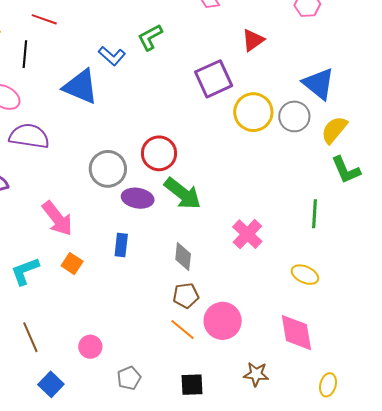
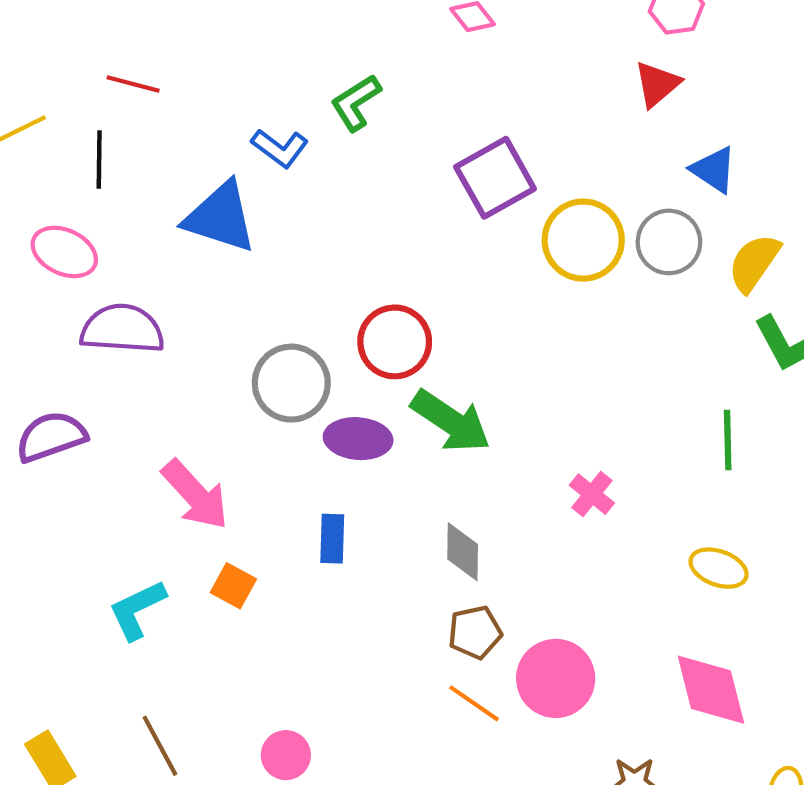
red triangle: (253, 40) -> (657, 84), moved
blue triangle: (319, 84) -> (714, 170), size x0.7
pink cross: (247, 234) -> (592, 494), size x0.7

